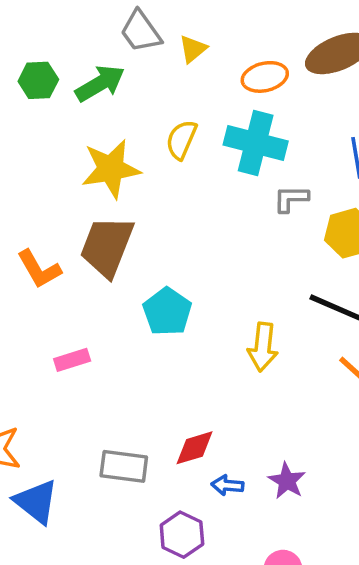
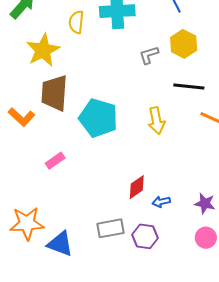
gray L-shape: (291, 199) -> (149, 55), moved
cyan pentagon: (167, 312) -> (98, 118), size x1.4
gray rectangle: (124, 466) -> (110, 228), moved
purple star: (287, 481) -> (205, 203), moved

